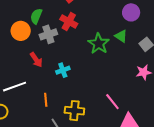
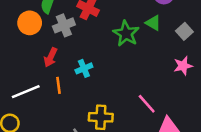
red arrow: (36, 60) -> (51, 57), turned 63
orange line: (46, 100) -> (59, 85), moved

